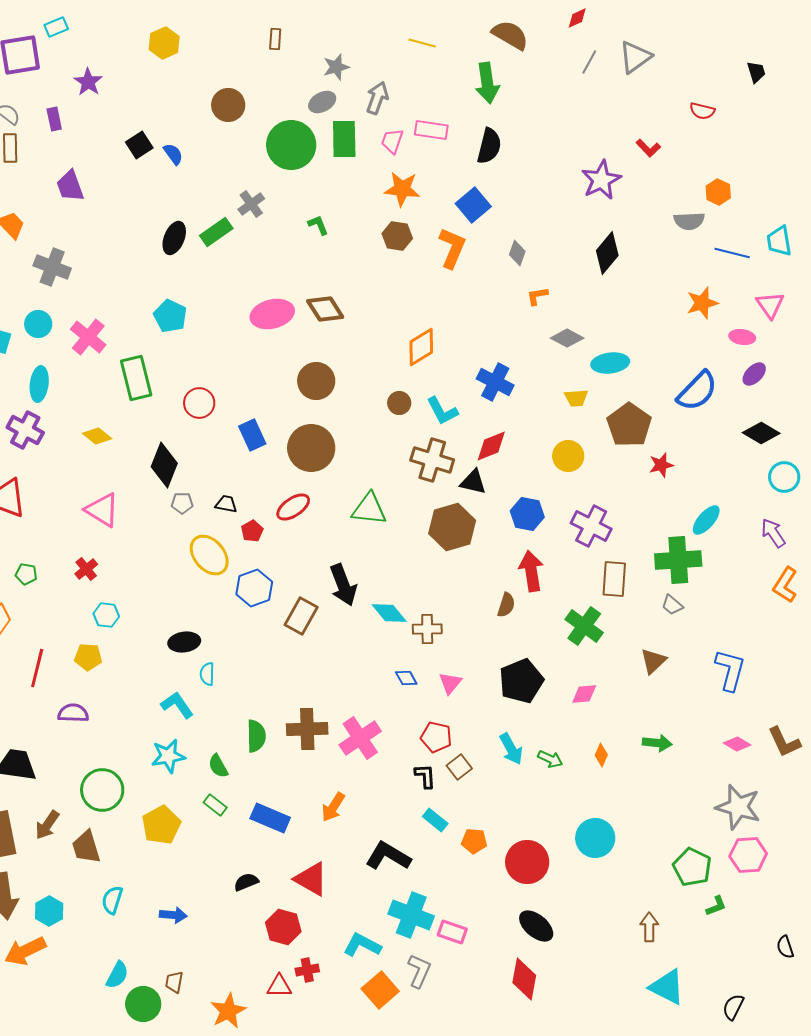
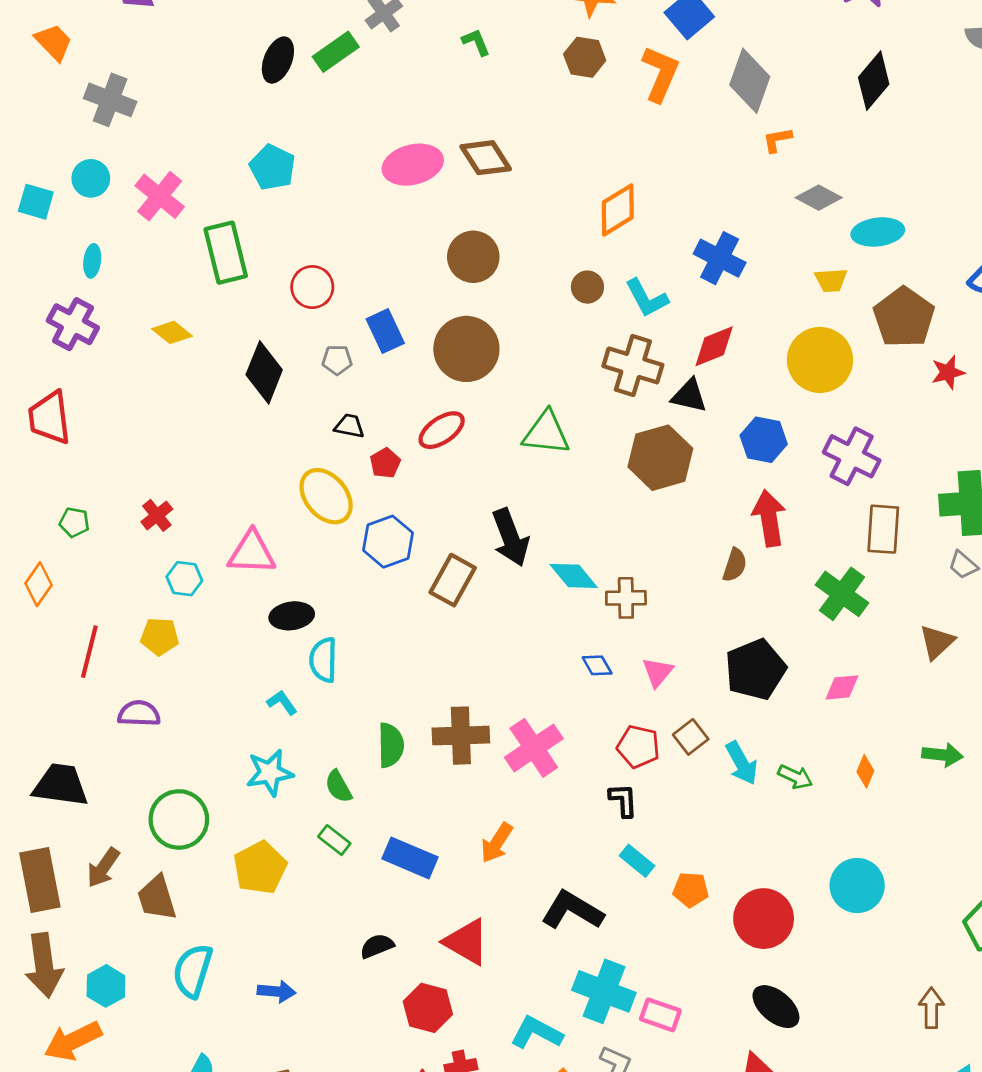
gray diamond: (517, 253) -> (750, 81), size x1.8
cyan ellipse: (39, 384) -> (92, 261), size x0.7
yellow circle: (568, 456) -> (820, 360), size x1.5
gray pentagon: (182, 503) -> (337, 360), moved
pink triangle: (102, 510) -> (252, 553), moved, turned -30
cyan semicircle: (207, 674) -> (323, 660), size x1.4
cyan L-shape: (177, 705) -> (282, 703), size x0.7
brown square: (459, 767) -> (691, 737), moved
cyan semicircle: (112, 900) -> (193, 971), size x1.4

